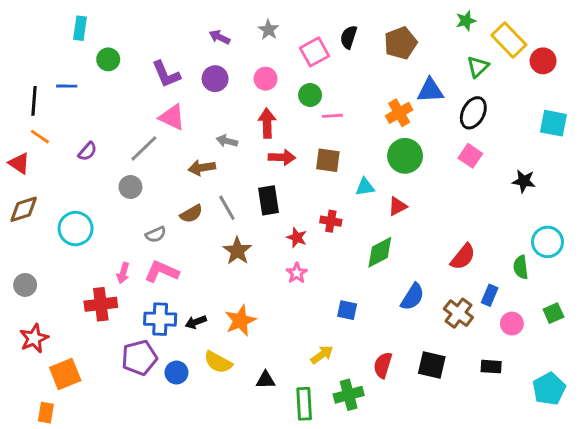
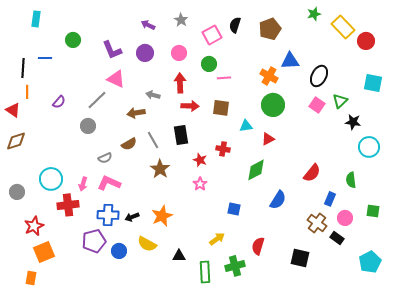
cyan rectangle: (80, 28) -> (36, 19), moved
green triangle: (478, 67) -> (340, 101), moved
orange cross: (399, 113) -> (269, 76), turned -30
orange line: (40, 137) -> (27, 92), turned 56
cyan circle: (76, 229) -> (51, 179), moved
cyan circle: (548, 242) -> (369, 147), moved
brown cross: (458, 313) -> (317, 223), moved
green square: (553, 313) -> (373, 211), turned 32
red star: (34, 338) -> (34, 226), moved
black square: (432, 365) -> (300, 258), moved
black rectangle: (491, 367) -> (337, 238), moved, turned 32

